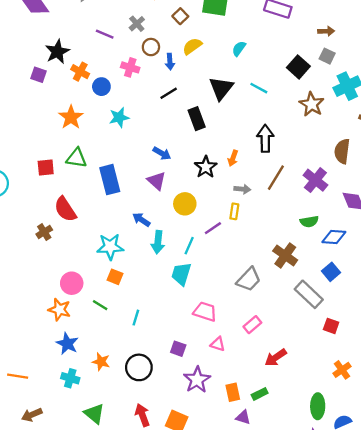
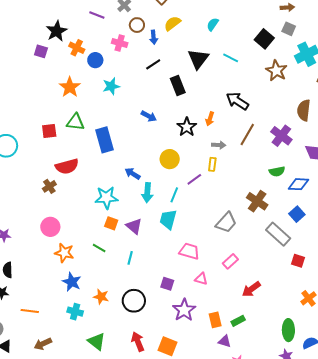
black arrow: (265, 138) -> (237, 101), turned -55
purple triangle: (157, 181) -> (134, 226), moved
red semicircle: (65, 209) -> (67, 166), turned -70
pink circle: (72, 283) -> (50, 227), moved

